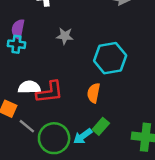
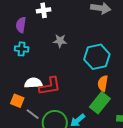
purple semicircle: (18, 29) -> (21, 25), moved
orange semicircle: (94, 93) -> (103, 83), moved
green rectangle: (101, 126) -> (100, 103), moved, size x1.5

